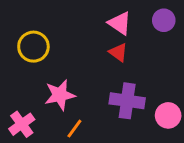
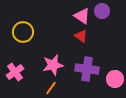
purple circle: (164, 20) -> (102, 11), moved
pink star: (60, 95) -> (53, 65), moved
pink cross: (22, 124) -> (15, 72), moved

